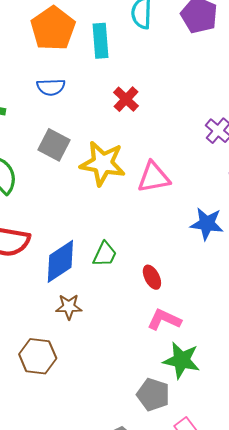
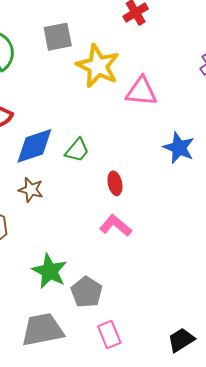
gray square: (54, 145) -> (58, 37), turned 36
green star: (181, 360) -> (50, 271), moved

